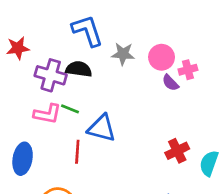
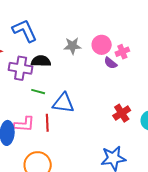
blue L-shape: (87, 31) -> (25, 31), moved
pink L-shape: (47, 114) -> (24, 124), moved

